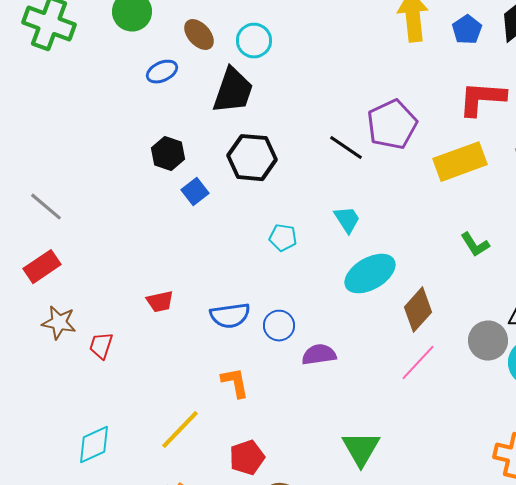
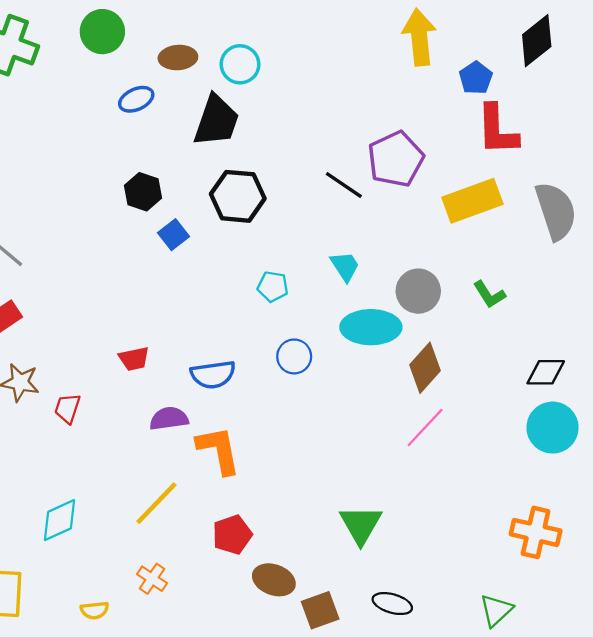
blue pentagon: (467, 30) -> (476, 78), moved
brown ellipse: (199, 35) -> (178, 58), turned -52
red L-shape: (482, 99) -> (497, 130), turned -96
cyan ellipse: (370, 274) -> (371, 327), turned 30
blue circle: (279, 326) -> (294, 356), moved
gray circle: (488, 341) -> (418, 291), moved
purple semicircle: (319, 355) -> (169, 419), moved
orange L-shape: (235, 383) -> (219, 450), size x1.4

